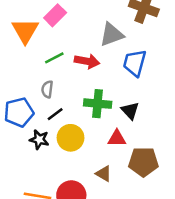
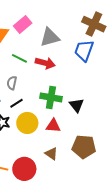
gray triangle: (112, 35) -> (50, 37), moved
green line: (54, 58) -> (19, 58), turned 49
blue trapezoid: (135, 63) -> (84, 50), moved
red triangle: (117, 138) -> (53, 126), moved

